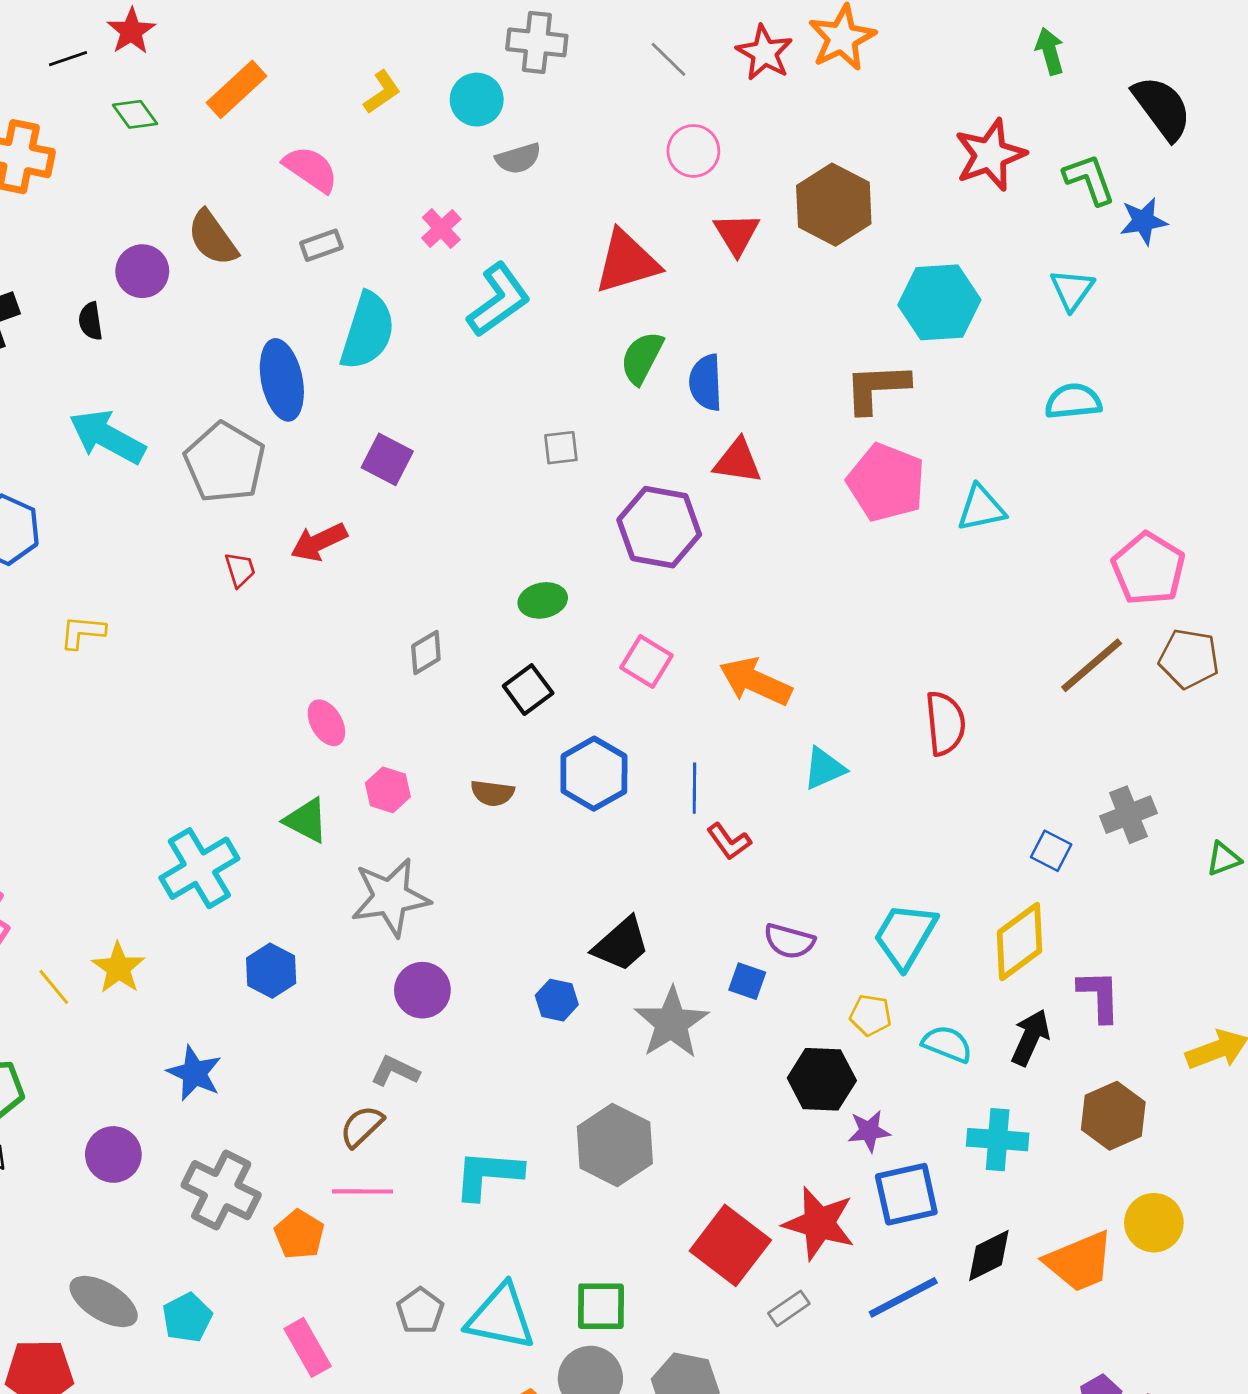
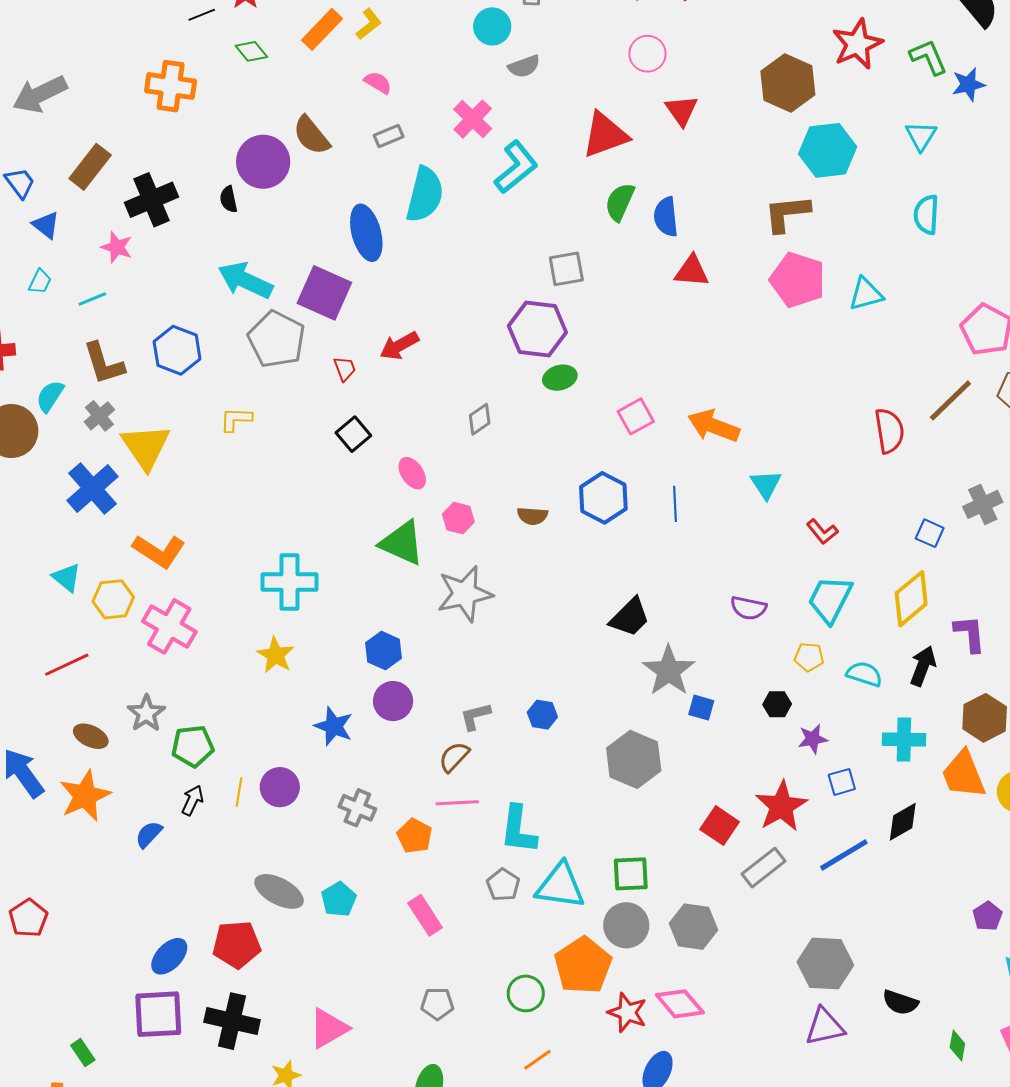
yellow L-shape: (382, 92) -> (369, 24), moved
pink semicircle: (311, 169) -> (378, 83), size x0.7
brown hexagon: (834, 205) -> (788, 83), moved
pink cross: (441, 228) -> (473, 119), size x1.4
purple circle: (142, 271) -> (263, 162), size x1.4
cyan semicircle: (1073, 401) -> (926, 215), turned -78
gray square: (561, 448) -> (566, 269), size x1.4
purple square: (387, 459) -> (324, 293), moved, size x1.5
gray pentagon: (225, 462) -> (277, 339), moved
purple hexagon: (659, 527) -> (537, 329), moved
pink square: (646, 661) -> (636, 416), turned 33
black square: (528, 690) -> (353, 434), moved
red semicircle: (945, 723) -> (889, 431), moved
cyan triangle: (824, 768) -> (766, 485), turned -36
green triangle: (306, 820) -> (402, 543), size x1.4
red L-shape: (729, 841) -> (822, 532), moved
cyan cross: (199, 868) -> (289, 582), moved, turned 34
blue square: (747, 981) -> (701, 708), moved
yellow line: (54, 987) -> (239, 792), moved, turned 52
purple circle: (422, 990) -> (393, 701), moved
blue hexagon: (557, 1000) -> (542, 715), moved
gray L-shape: (395, 1071) -> (475, 716), turned -36
black hexagon: (822, 1079) -> (777, 704), size x0.6
cyan L-shape: (488, 1175) -> (518, 830), moved, turned -84
gray cross: (221, 1190) -> (357, 808), size x0.7
blue square: (906, 1194) -> (842, 782), size x0.6
red star: (819, 1223) -> (781, 806), turned 30
red square: (730, 1245) -> (720, 826), size x0.7
orange trapezoid: (1079, 1262) -> (964, 774), moved, turned 94
gray rectangle: (789, 1308) -> (764, 868), size x1.5

